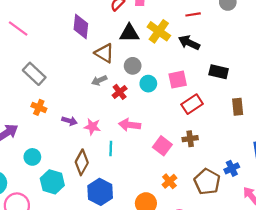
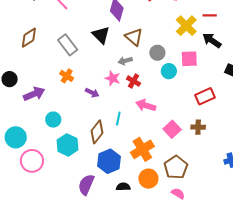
red line: (193, 14) -> (210, 15), moved
black triangle: (129, 33) -> (101, 35), moved, turned 36
pink square: (178, 80) -> (189, 59), moved
red cross: (120, 92) -> (134, 81), moved, turned -32
pink star: (92, 127) -> (113, 78), moved
cyan line: (111, 148) -> (118, 119), moved
orange cross: (169, 181) -> (142, 149), moved, size x1.6
brown pentagon: (207, 182) -> (176, 167), moved

